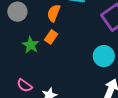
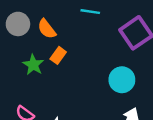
orange semicircle: (54, 13) -> (47, 29), moved, turned -60

